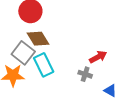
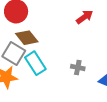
red arrow: (98, 57) -> (85, 17), moved

